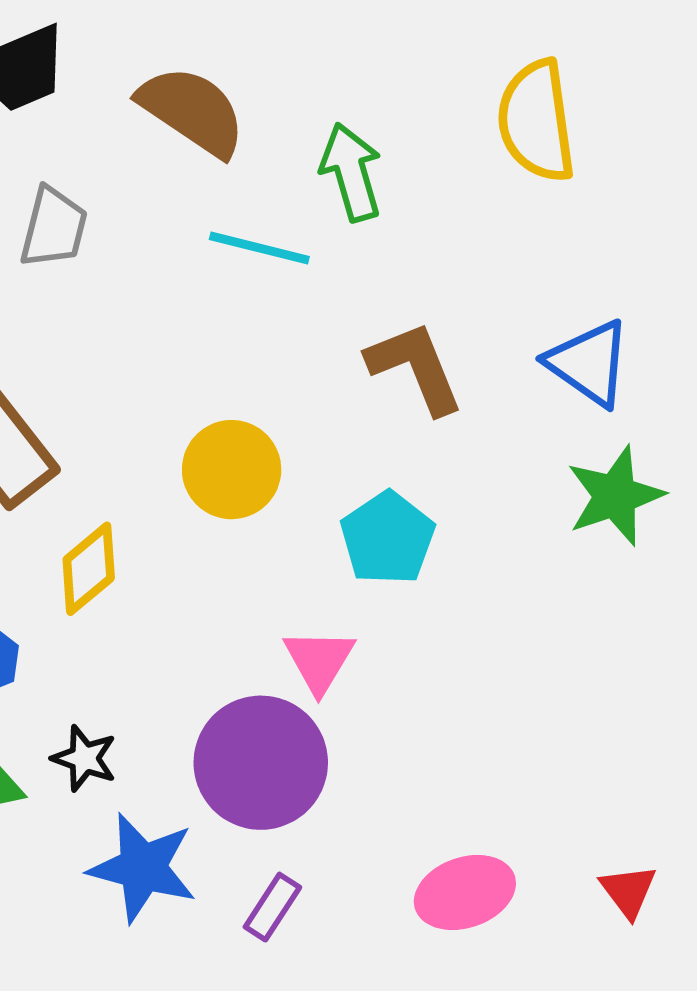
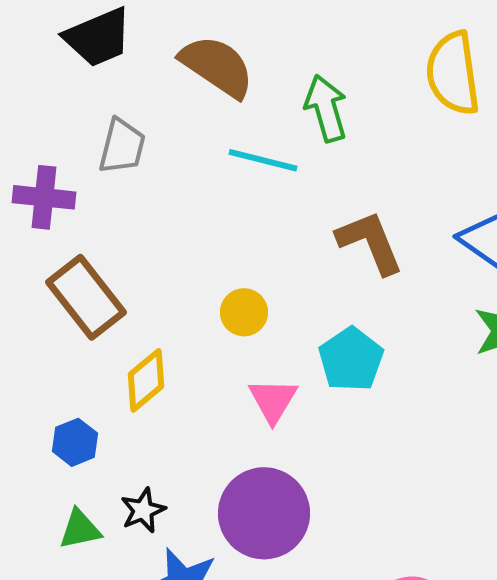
yellow circle: (232, 470) -> (244, 312), size x0.7
pink triangle: (319, 661) -> (273, 400), moved
black star: (84, 758) -> (143, 510), turned 30

